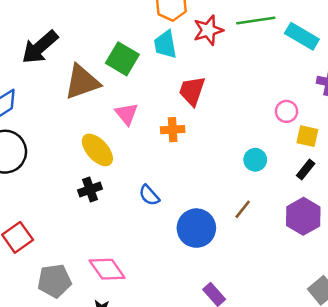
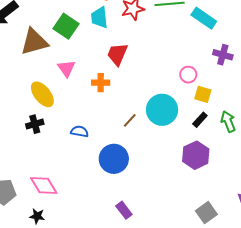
cyan circle: (255, 160) -> (162, 110), size x1.8
blue semicircle: (149, 195) -> (79, 131), turned 138
brown line: (243, 209) -> (130, 120), moved

